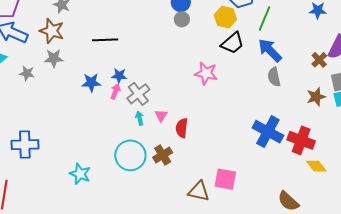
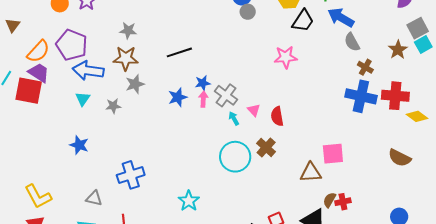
brown cross: (319, 60) -> (365, 67), moved
cyan star: (80, 174) -> (189, 201), moved, turned 30

